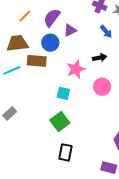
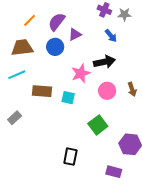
black arrow: (100, 58) -> (104, 62), size x1.5
brown rectangle: (37, 61) -> (42, 91), moved
green square: (60, 121) -> (98, 125), moved

